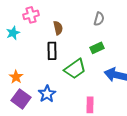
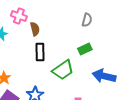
pink cross: (31, 15) -> (19, 16), turned 35
brown semicircle: (58, 28) -> (35, 29), moved

